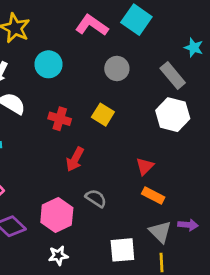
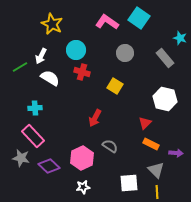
white hexagon: (173, 115) -> (165, 99), moved
red cross: (60, 119) -> (82, 72), moved
purple arrow: (188, 225) -> (176, 153), moved

